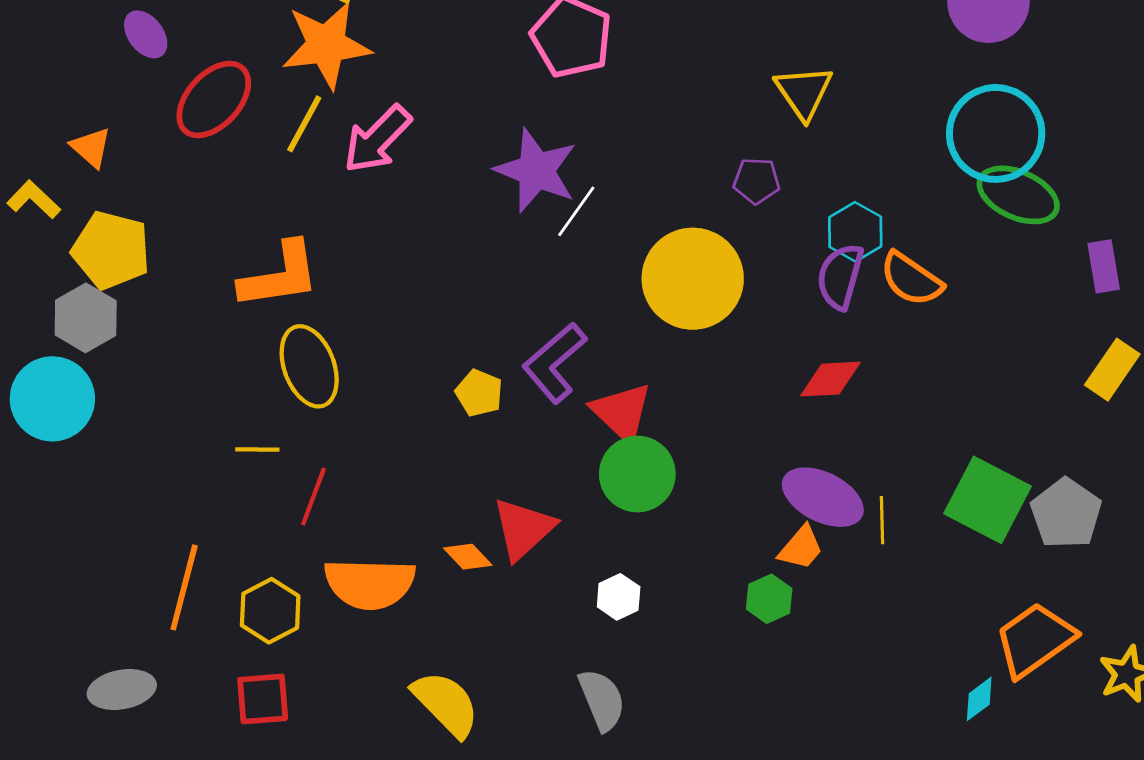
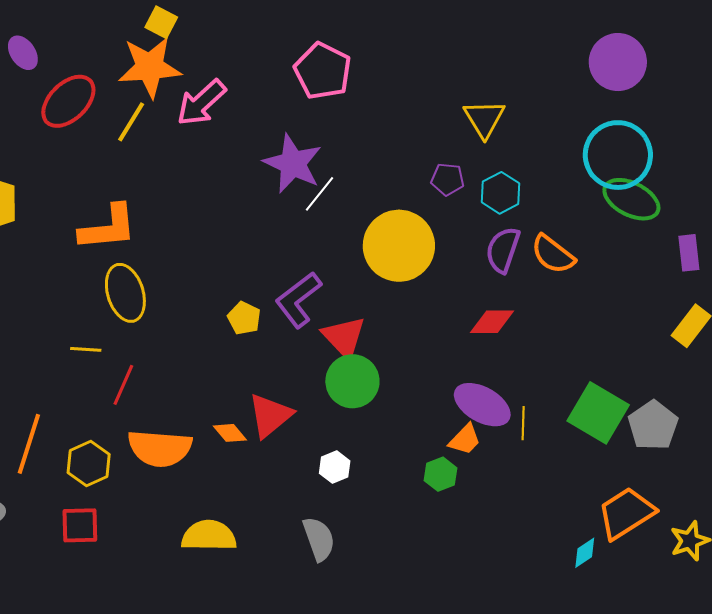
pink arrow: (377, 139) -> (201, 103), moved
cyan hexagon: (855, 232) -> (500, 193), moved
yellow semicircle: (446, 704) -> (209, 536), turned -48

